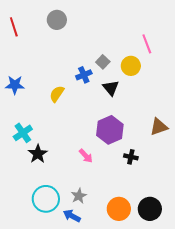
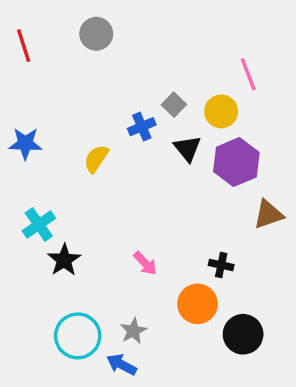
purple hexagon: (110, 130) -> (236, 162), moved
orange circle: (119, 209) -> (198, 304), moved
black circle: (150, 209) -> (243, 334), moved

